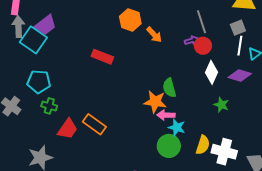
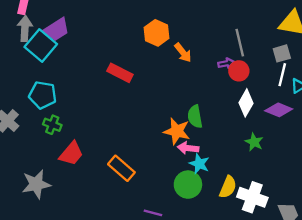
orange rectangle: (94, 124) -> (121, 168), moved

